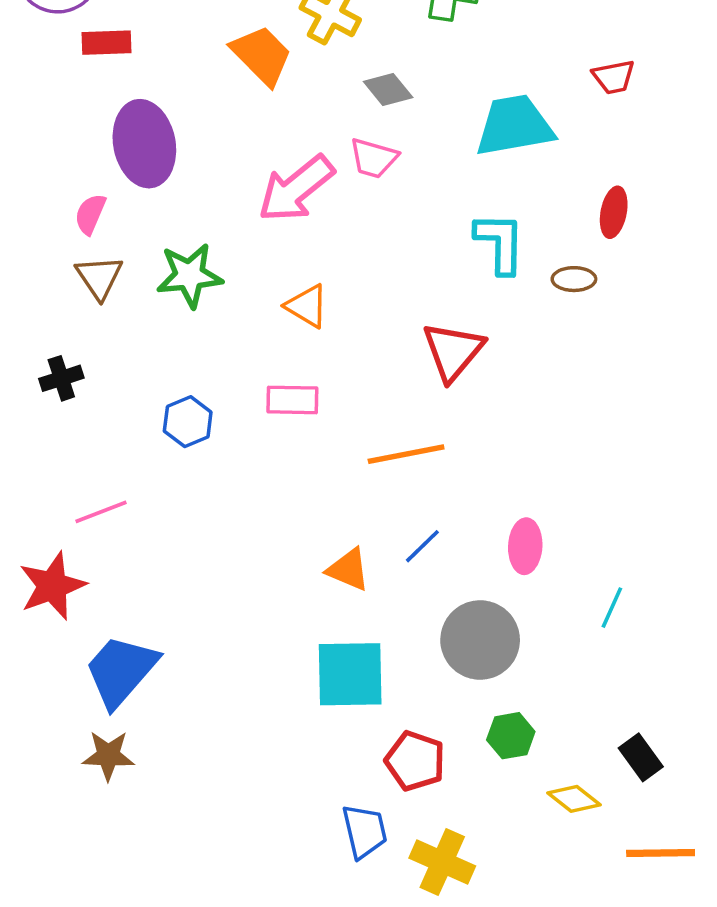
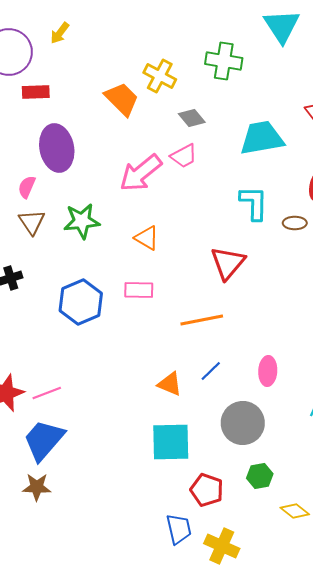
pink trapezoid: (374, 158) -> (184, 156), turned -44
blue hexagon: (188, 422) -> (81, 302), size x1.6
pink line: (101, 512) -> (47, 393), moved

